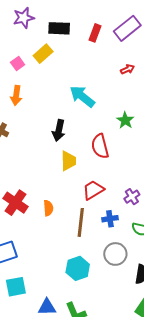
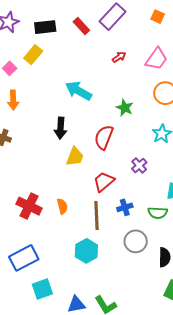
red rectangle: (95, 33) -> (81, 26), turned -54
red semicircle: (100, 146) -> (104, 137), turned 45
yellow trapezoid: (68, 161) -> (75, 157), turned 30
purple cross: (132, 197) -> (139, 165), moved
cyan hexagon: (78, 268) -> (86, 251), moved

